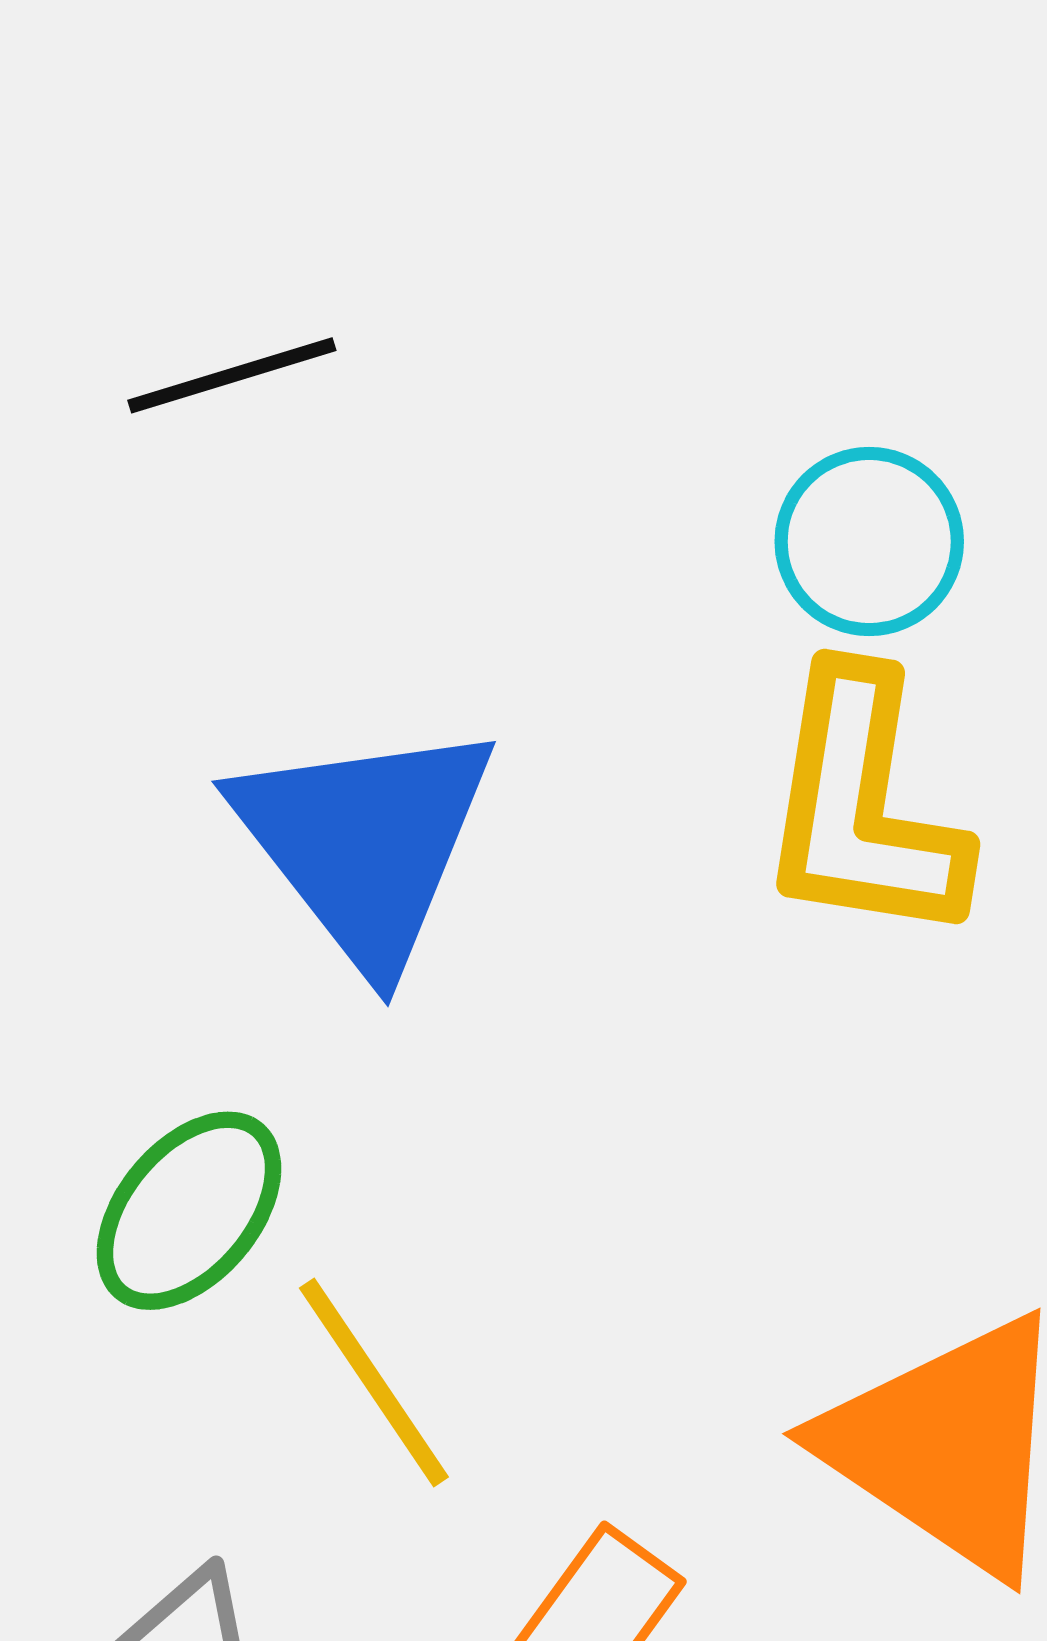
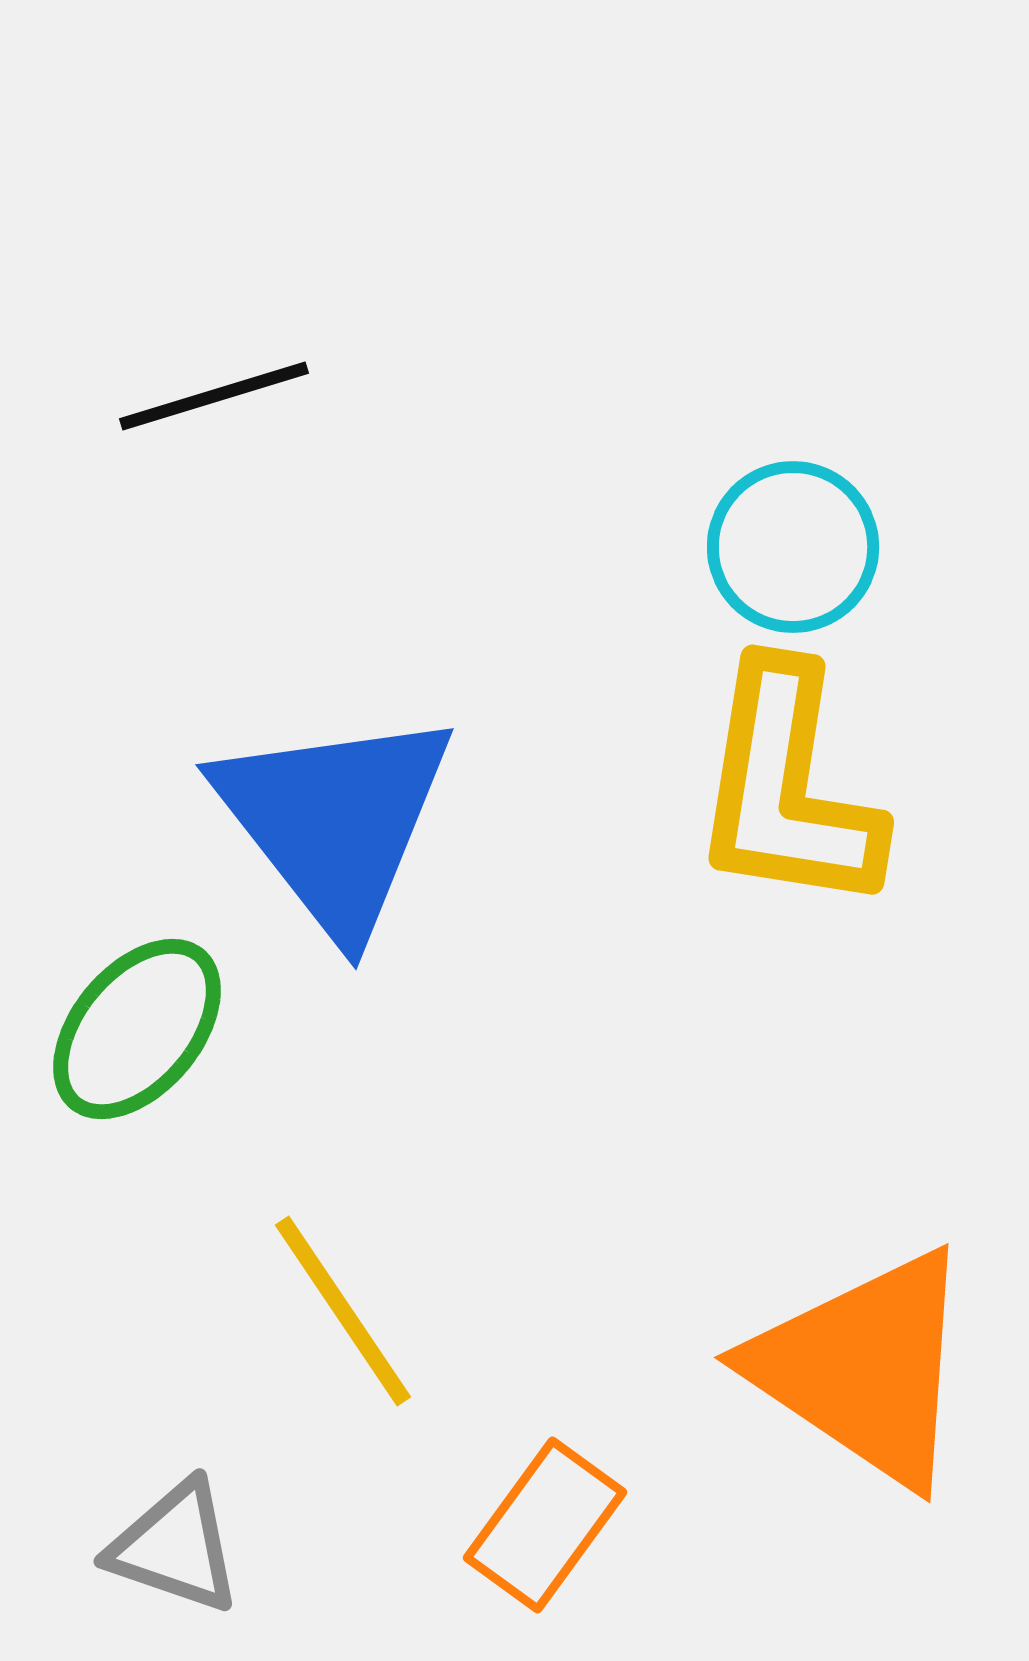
green ellipse: (189, 1211) -> (137, 1029), moved

